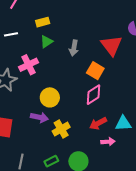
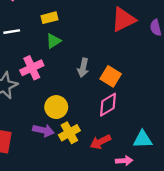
red triangle: (111, 45) -> (123, 20), moved, turned 40
gray arrow: (74, 48) -> (83, 68), moved
red arrow: (98, 123) -> (100, 142), moved
yellow cross: (61, 129) -> (69, 133), moved

